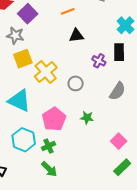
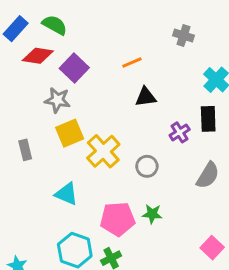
purple cross: (99, 61) -> (180, 132), turned 32
cyan triangle: (19, 101) -> (67, 194), size x0.7
green star: (87, 118) -> (152, 214), moved
pink pentagon: (54, 119) -> (118, 219), turned 30

